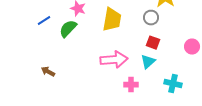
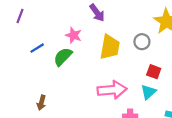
gray circle: (151, 18) -> (142, 42), moved
brown arrow: (48, 72) -> (41, 103), turned -104

